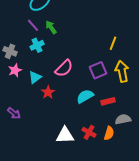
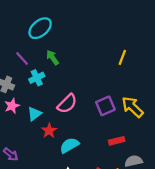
purple line: (33, 25) -> (22, 59), moved
yellow line: (113, 43) -> (122, 57), moved
yellow arrow: (122, 71) -> (132, 107), turned -35
cyan semicircle: (85, 96) -> (69, 145), moved

